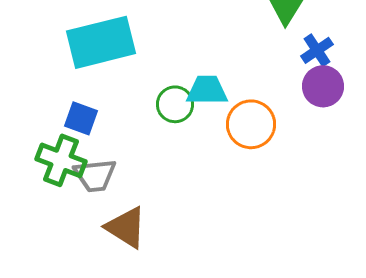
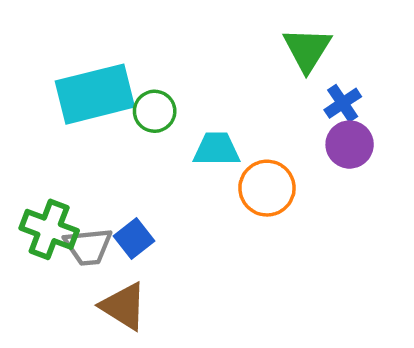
green circle: (175, 104) -> (155, 111), moved
blue square: (81, 118) -> (134, 239), moved, turned 32

